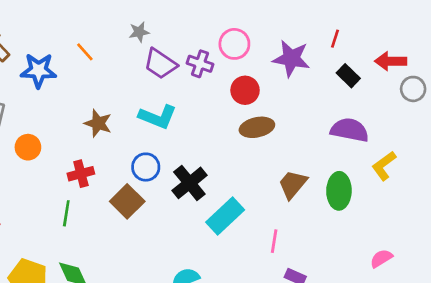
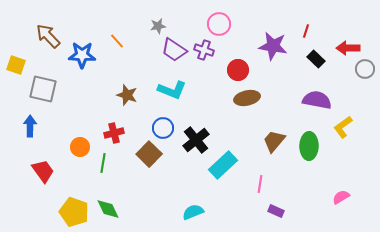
pink circle: (234, 44) -> (219, 24), moved
orange circle: (28, 147) -> (80, 147), moved

